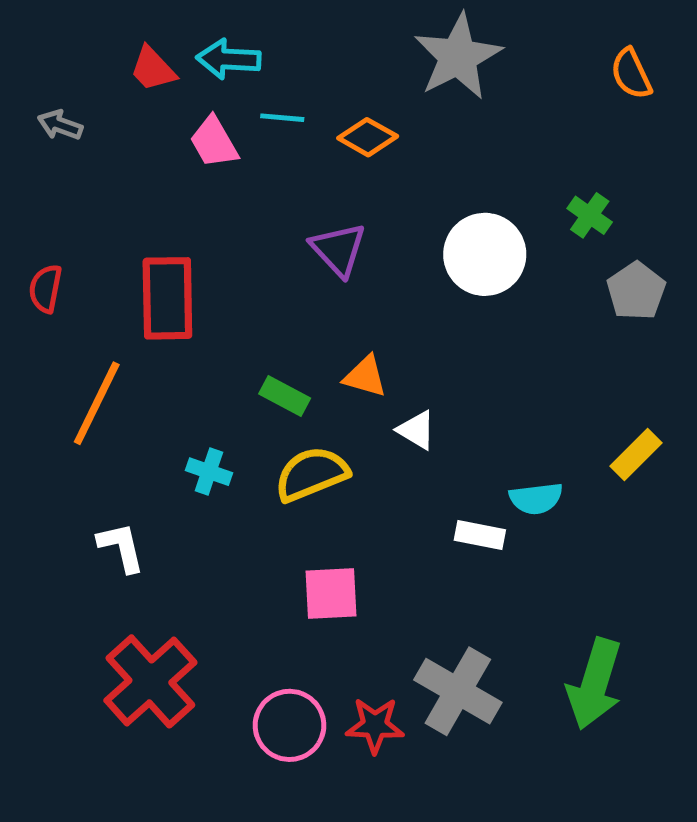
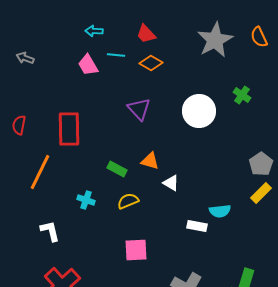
gray star: (458, 57) -> (215, 40), moved
cyan arrow: (229, 59) -> (94, 31), size x0.7
red trapezoid: (153, 69) -> (146, 34), moved
gray pentagon: (636, 291) -> (261, 164), moved
yellow semicircle: (311, 474) -> (128, 201), size x0.7

